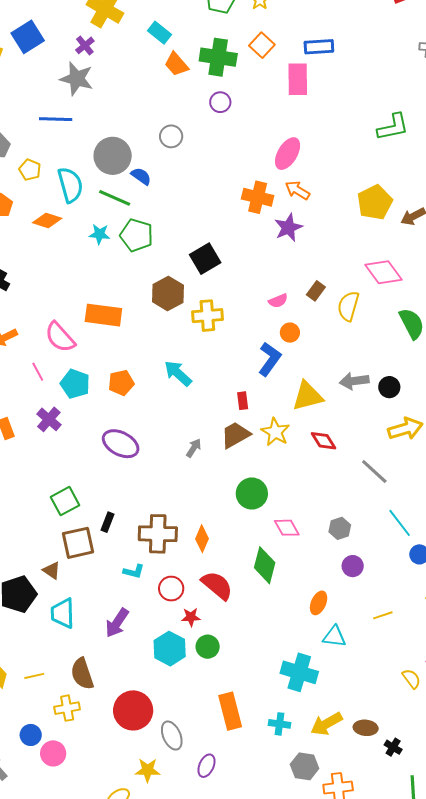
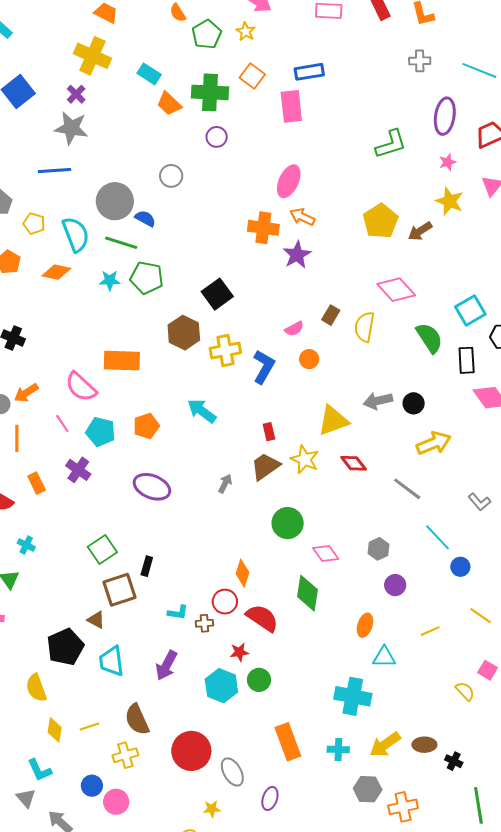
blue L-shape: (270, 359) -> (264, 367), moved
brown cross: (158, 534) -> (204, 623), moved, size x0.5
red circle: (171, 589) -> (225, 602), moved
yellow star: (148, 770) -> (212, 809), size x0.7

